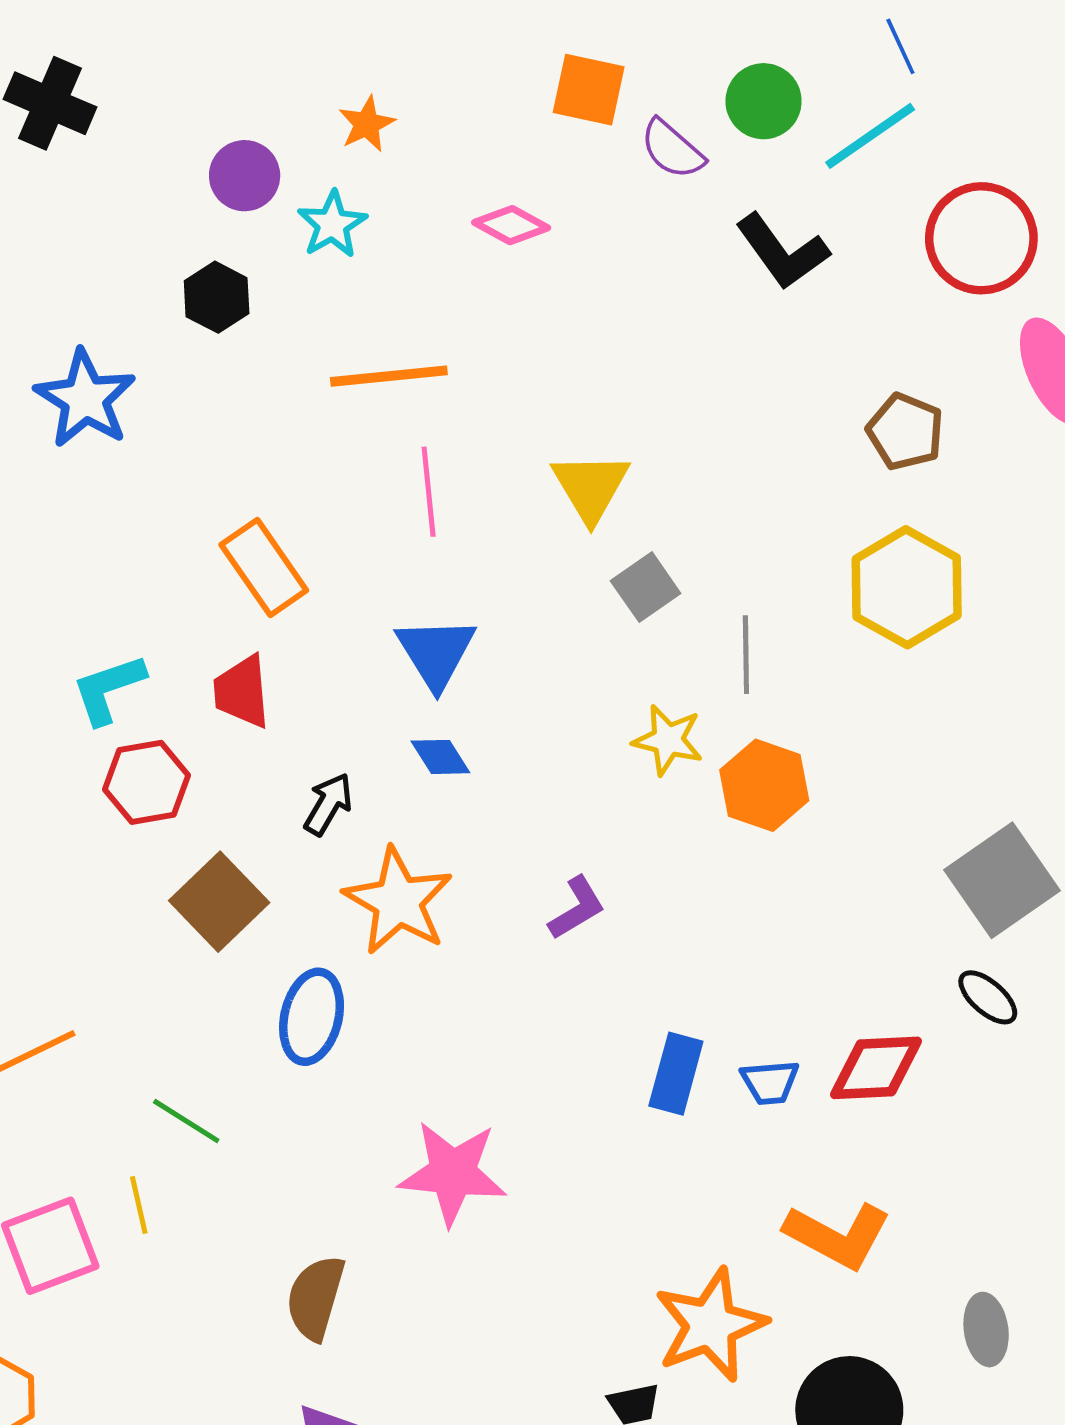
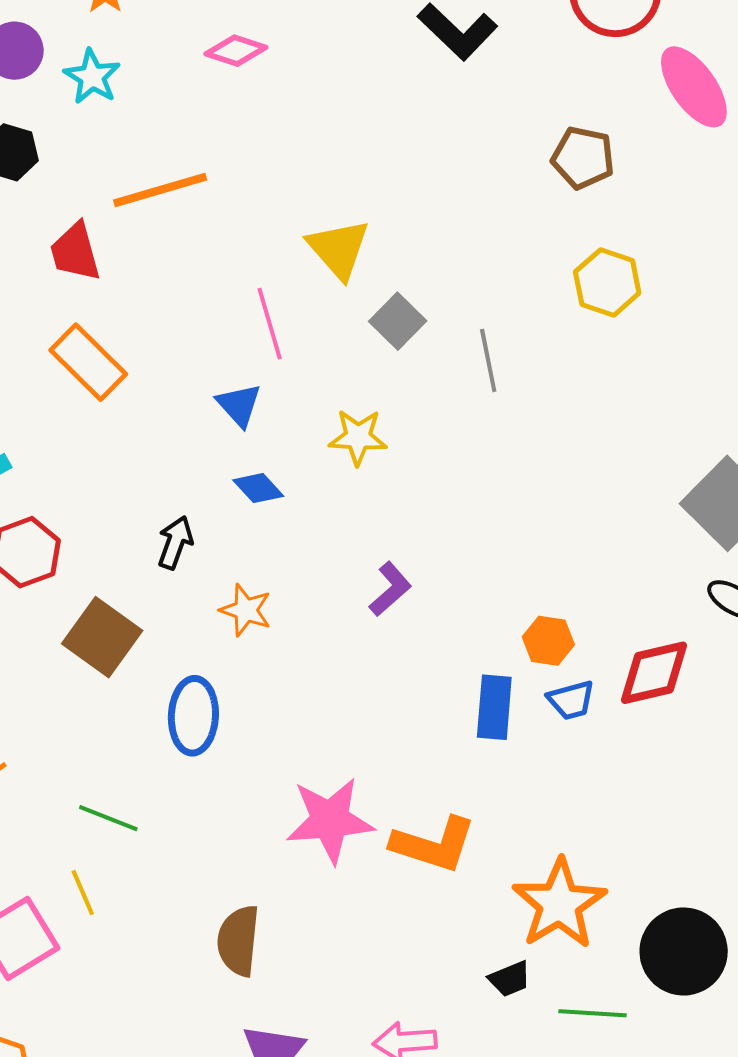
pink line: (429, 492) -> (270, 324), moved
yellow hexagon: (907, 587) -> (607, 282), size x0.7
blue triangle: (436, 653) -> (239, 405), size x0.7
red trapezoid: (242, 692) -> (75, 252), moved
yellow star: (668, 740) -> (358, 437), moved
orange hexagon: (764, 785) -> (548, 641), moved, size x0.7
orange star: (398, 901) -> (246, 610), size x0.6
orange L-shape: (838, 1236) -> (434, 844), moved

